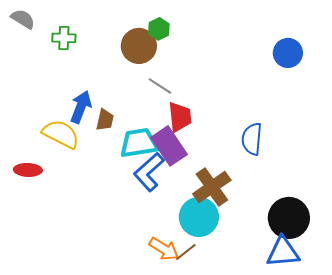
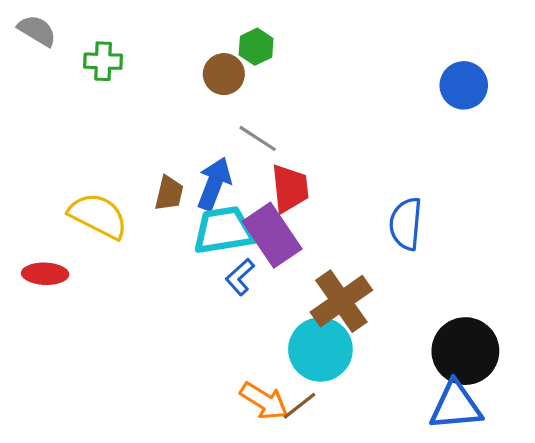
brown circle: (139, 46) -> (224, 74), size x0.7
blue arrow: (81, 107) -> (214, 184), moved
blue L-shape: (149, 172) -> (240, 277), size x0.6

